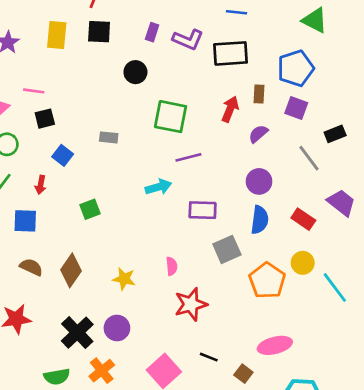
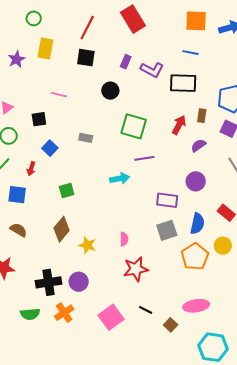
yellow rectangle: (57, 35) -> (45, 48), moved
pink line: (34, 91) -> (59, 95), moved
purple rectangle: (203, 210) -> (167, 200), moved
blue semicircle: (260, 220) -> (197, 224), moved
brown diamond: (71, 270) -> (62, 229), moved
black cross: (77, 333) -> (48, 282), turned 30

